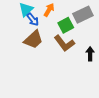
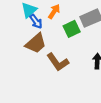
brown L-shape: (64, 43) -> (58, 62), moved

